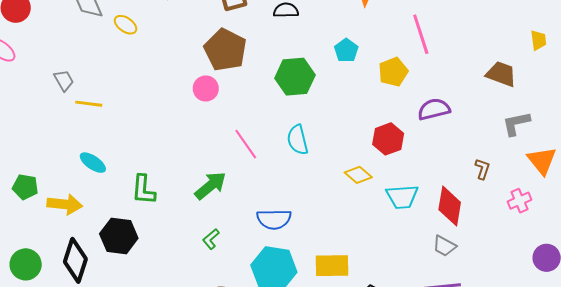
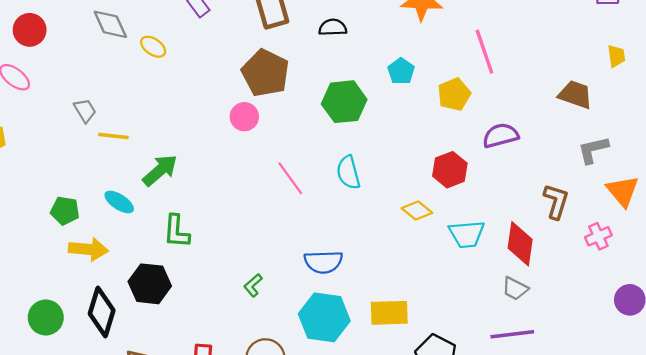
brown L-shape: (482, 169) -> (556, 201), size x1.5
green arrow: (210, 186) -> (160, 170), moved
green pentagon: (25, 187) -> (65, 211), moved

